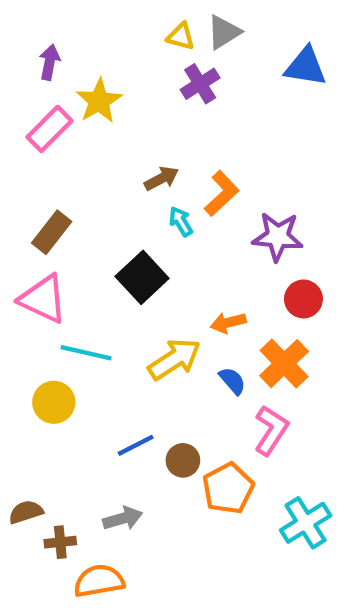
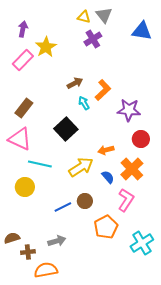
gray triangle: (224, 32) -> (104, 15), turned -36
brown circle: (183, 460) -> (85, 201), moved

